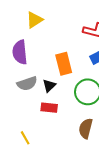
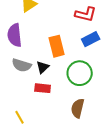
gray semicircle: (27, 84) -> (22, 65), turned 36

